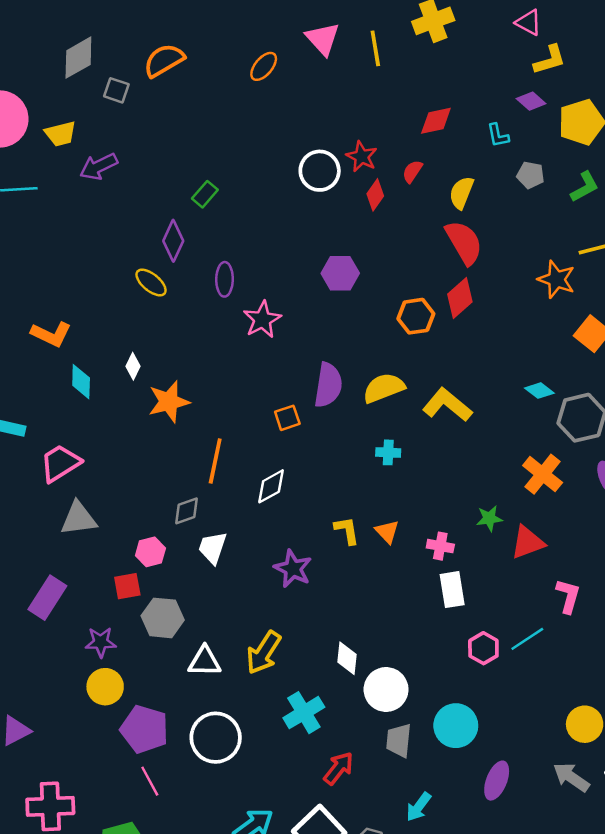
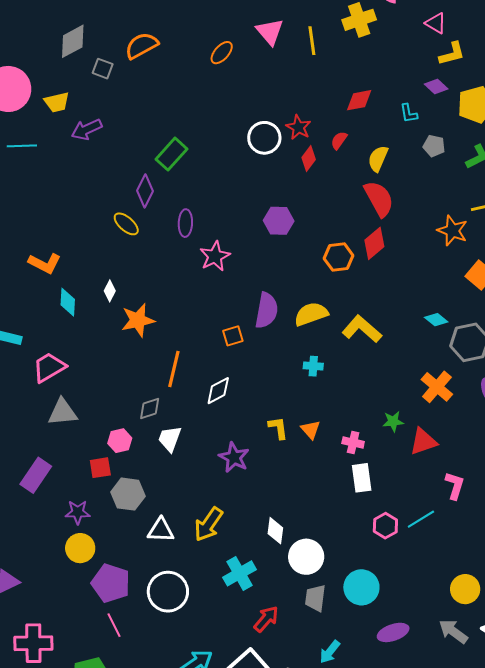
green rectangle: (205, 194) -> (171, 154), size x1.5
purple ellipse: (497, 781) -> (393, 632), turned 48

